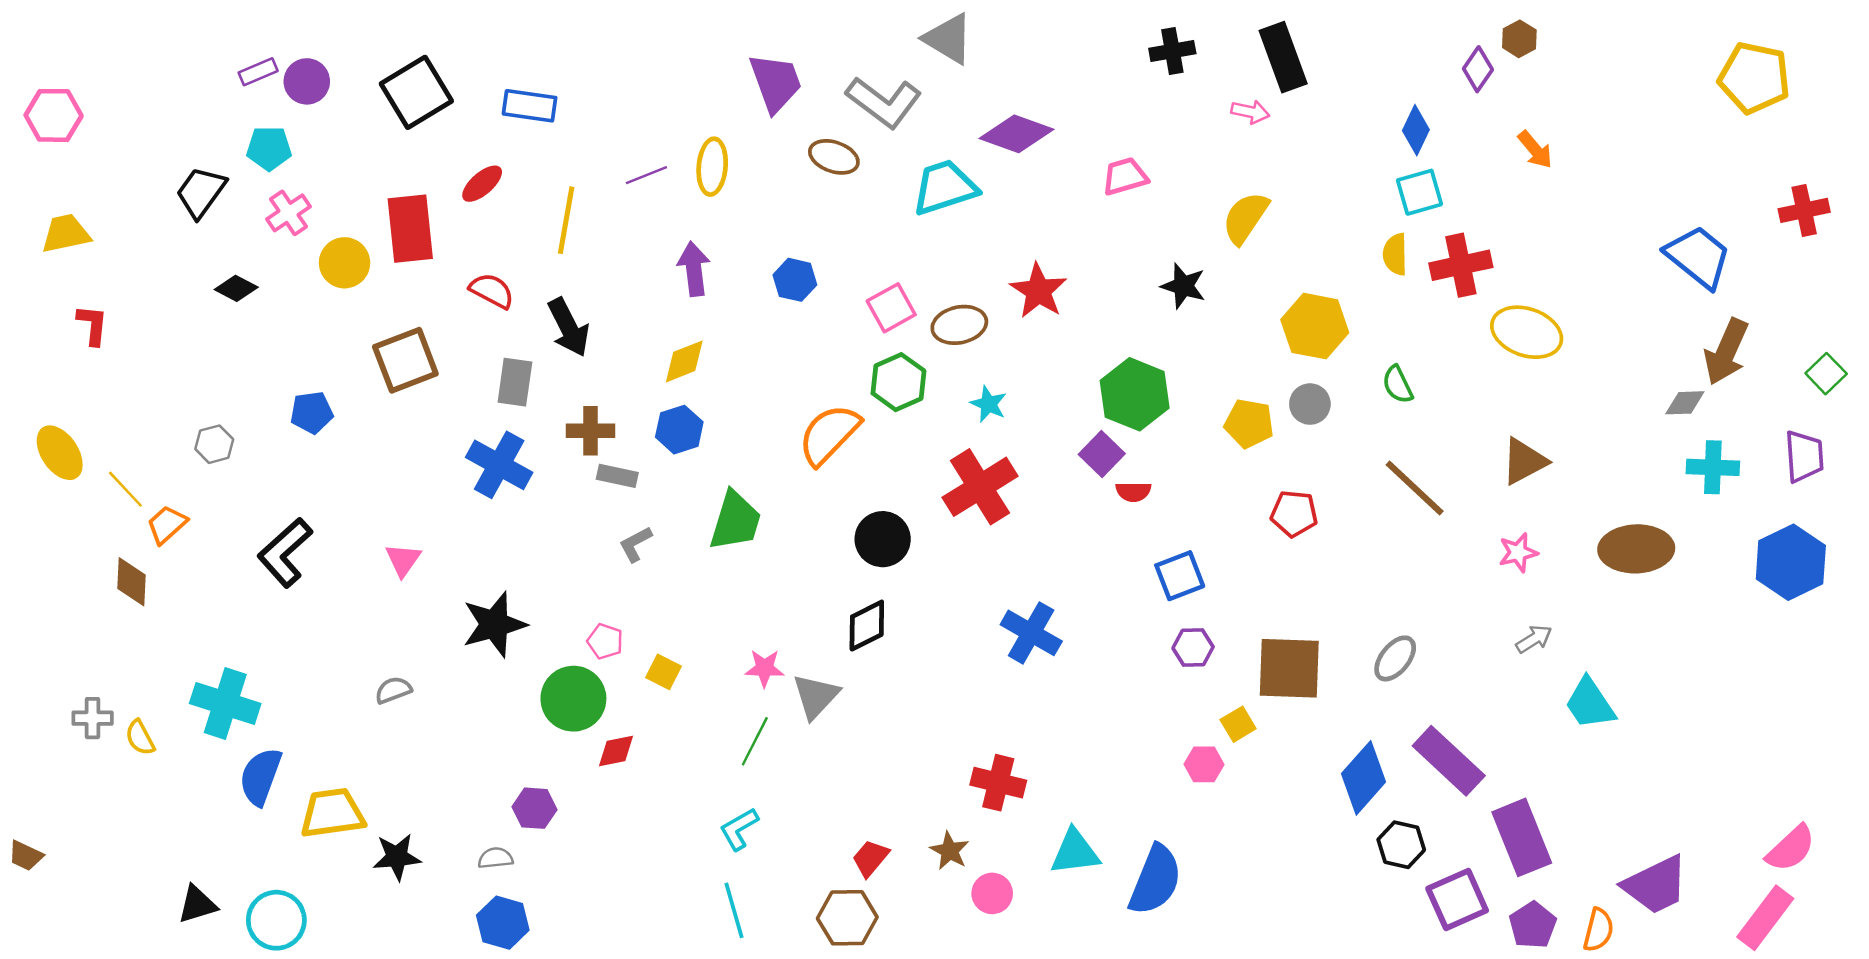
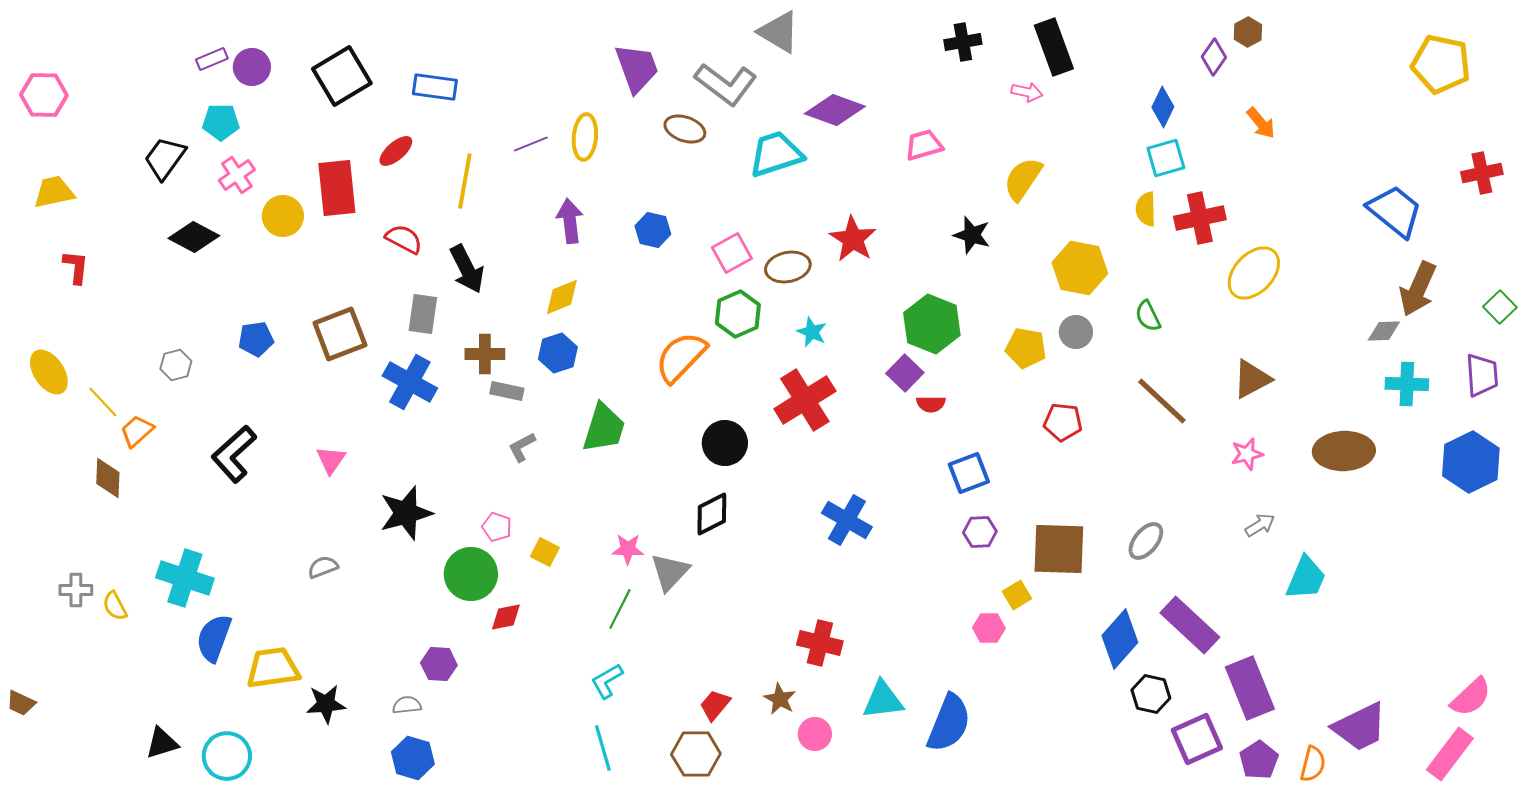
black diamond: (236, 288) -> (194, 237), size x1.4
yellow ellipse: (1527, 332) -> (1254, 273), turned -66
brown square: (405, 360) -> (340, 334), moved
cyan trapezoid: (1590, 704) -> (1306, 578), turned -123

